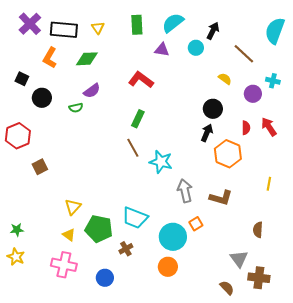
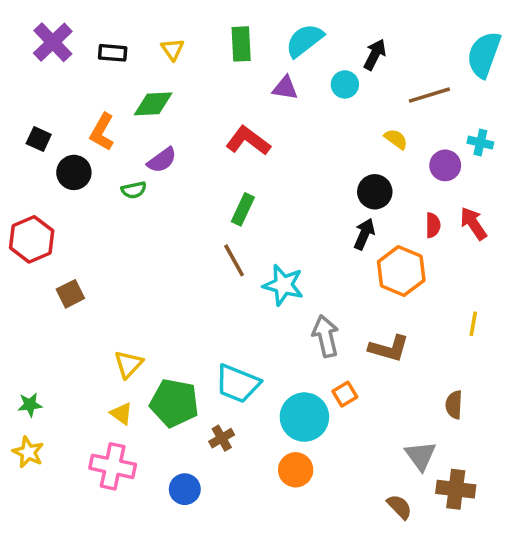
black rectangle: (64, 30) -> (113, 53), size x0.6
brown line: (244, 54) -> (429, 95), turned -60
orange L-shape: (50, 58) -> (102, 132), moved

